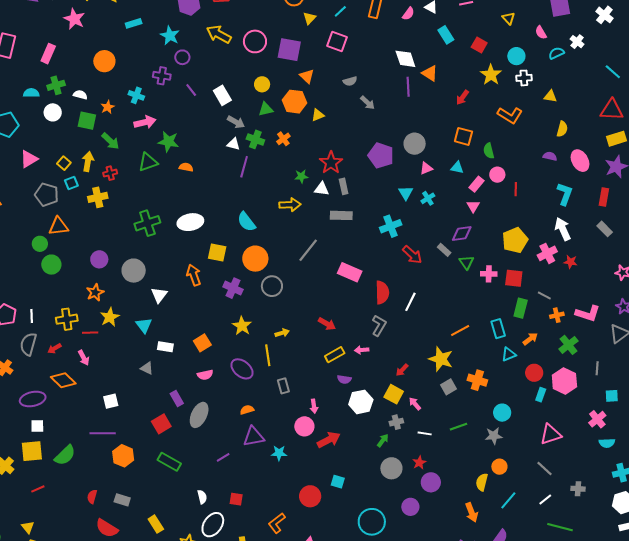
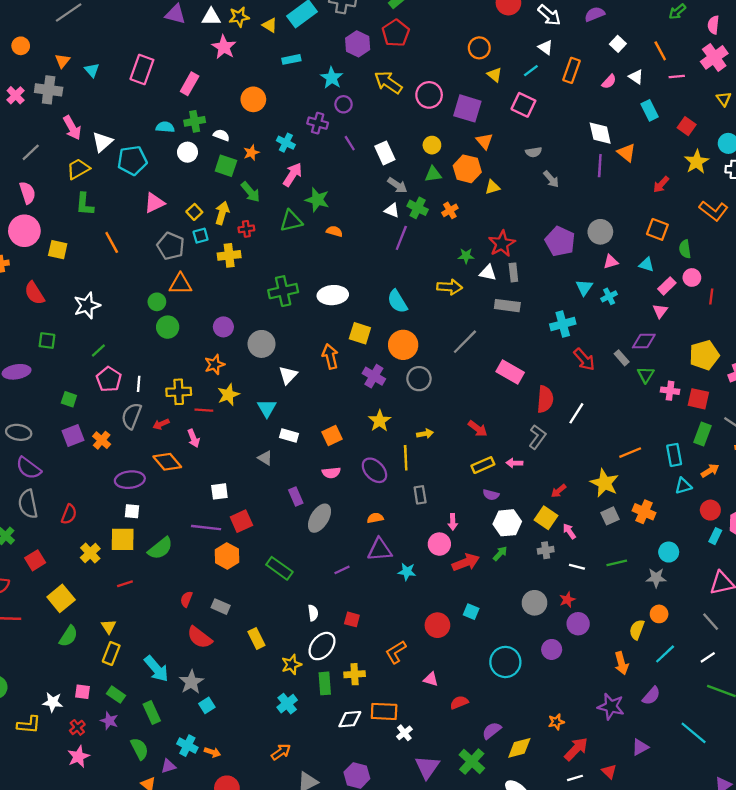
yellow triangle: (309, 18) -> (495, 75), turned -40
pink arrow: (145, 122) -> (293, 175), turned -50
red square: (161, 424) -> (241, 521), moved
green arrow: (383, 440) -> (500, 554), moved

